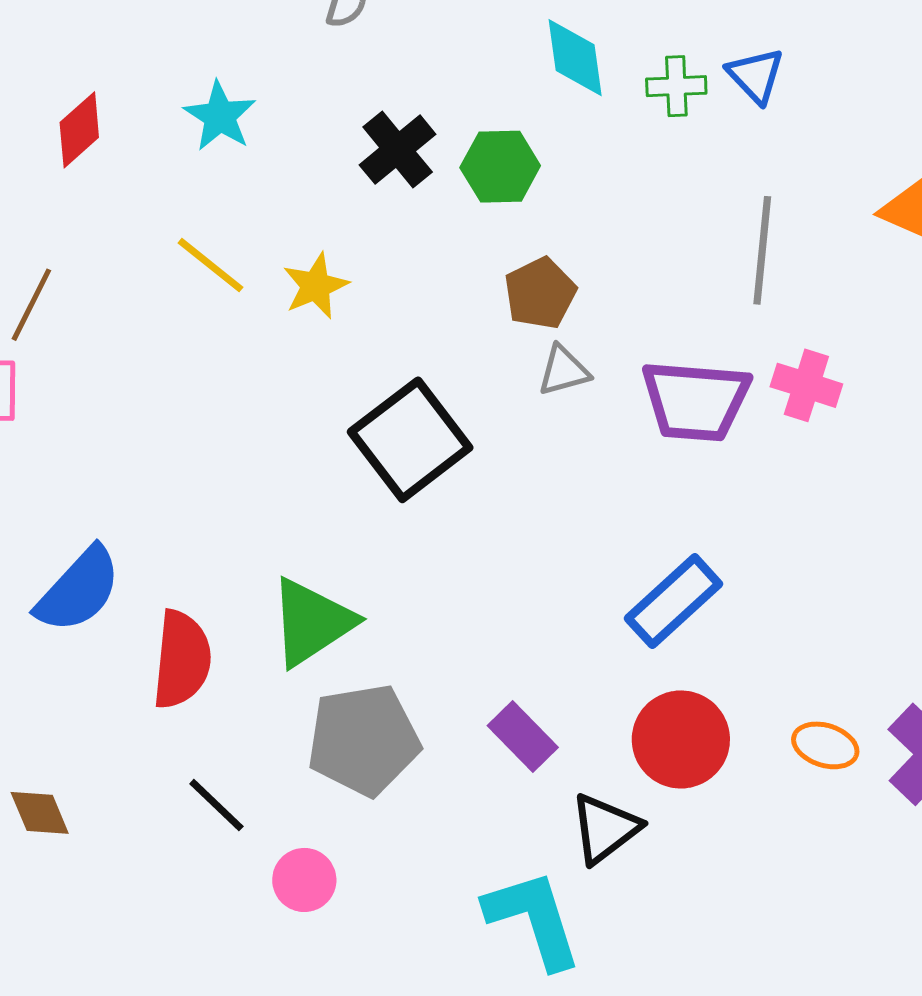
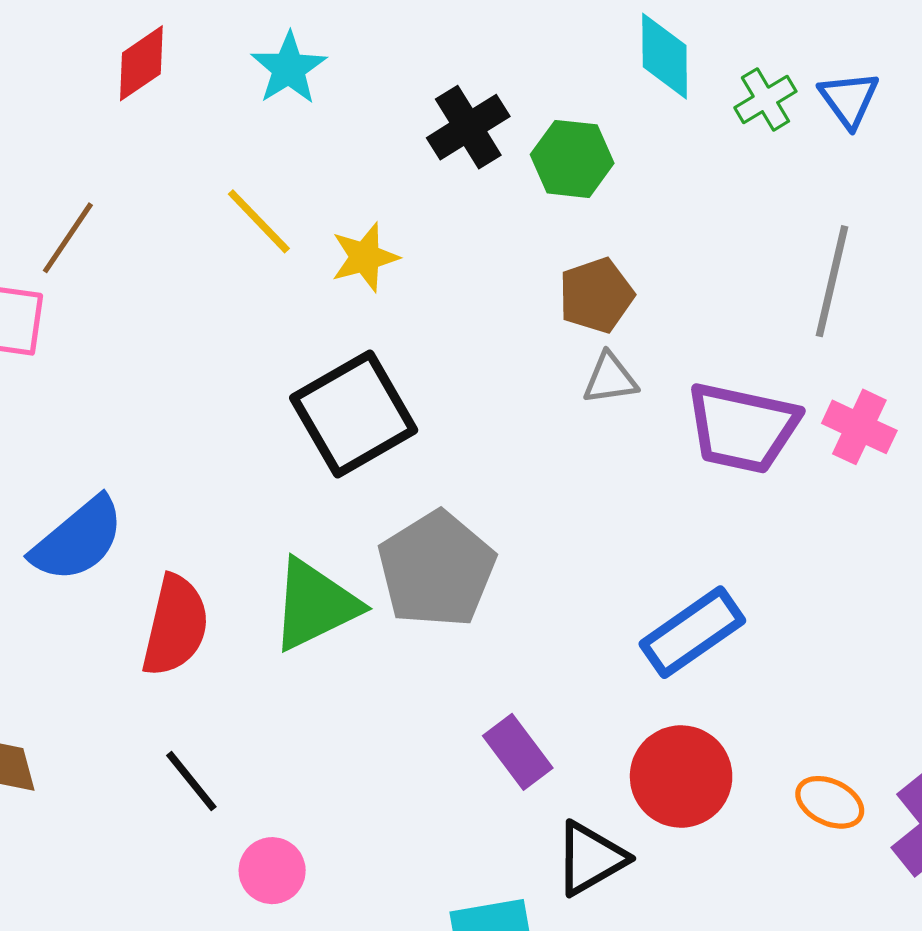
green cross: (676, 86) -> (765, 99), turned -36
black square: (410, 440) -> (354, 414), moved
gray pentagon: (363, 740) -> (437, 569), moved, turned -30

